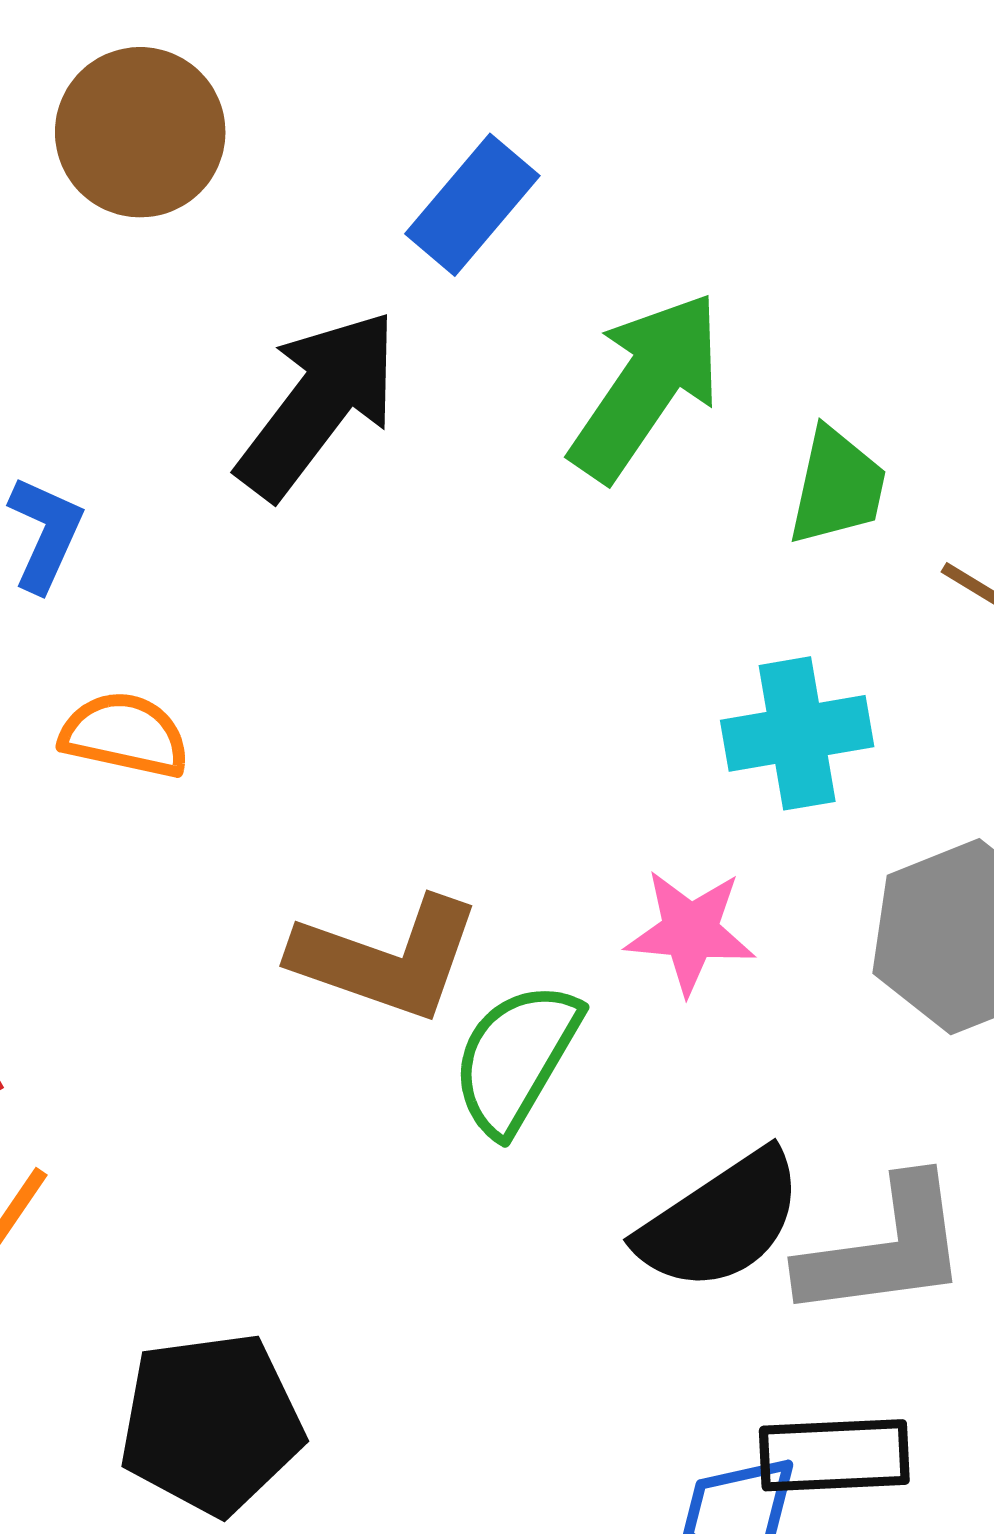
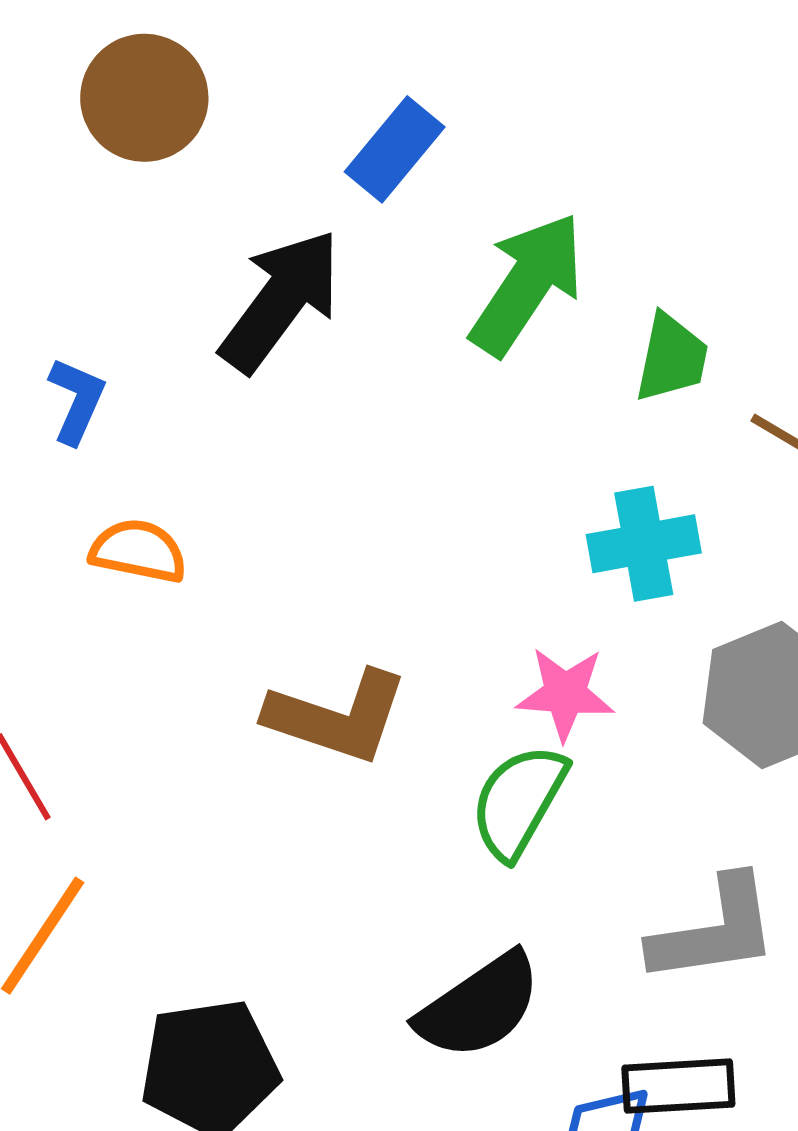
green semicircle: (516, 1058) -> (519, 801), moved
black semicircle: (721, 1221) -> (479, 1006), moved

